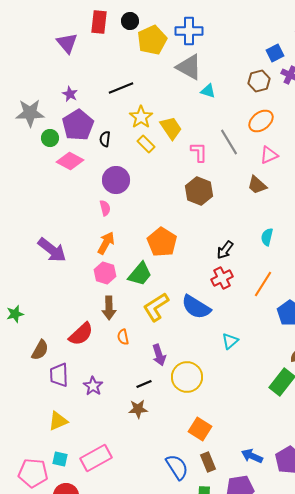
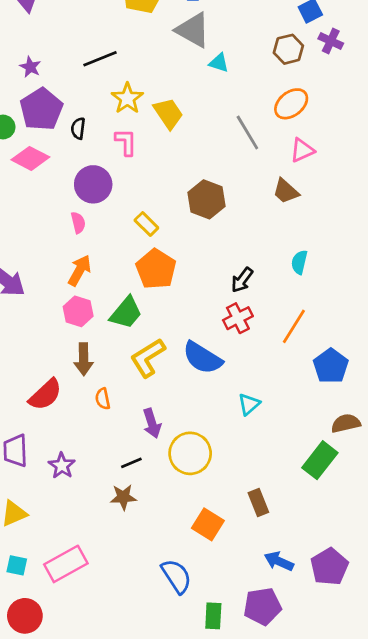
yellow rectangle: (146, 144) -> (146, 224), moved
pink L-shape: (199, 152) -> (126, 142), moved
brown rectangle: (208, 462) -> (258, 503), moved

